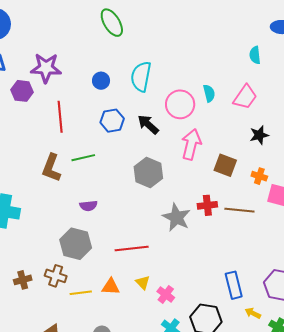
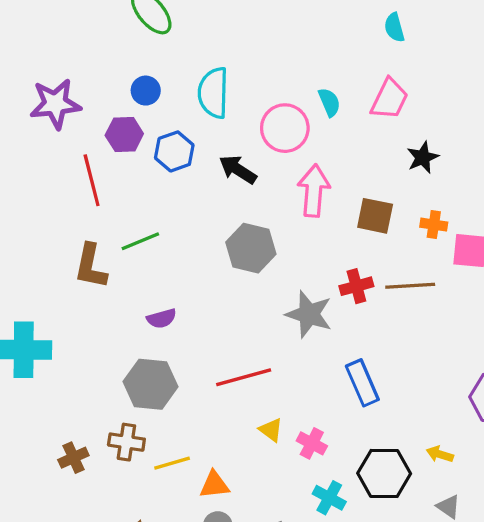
blue circle: (101, 81) -> (146, 91), moved
purple hexagon: (22, 91) -> (124, 134), moved
blue hexagon: (112, 121) -> (174, 151), moved
blue rectangle: (234, 285) -> (362, 383), moved
orange triangle: (111, 287) -> (214, 485), moved
yellow arrow: (253, 313) -> (440, 454), moved

